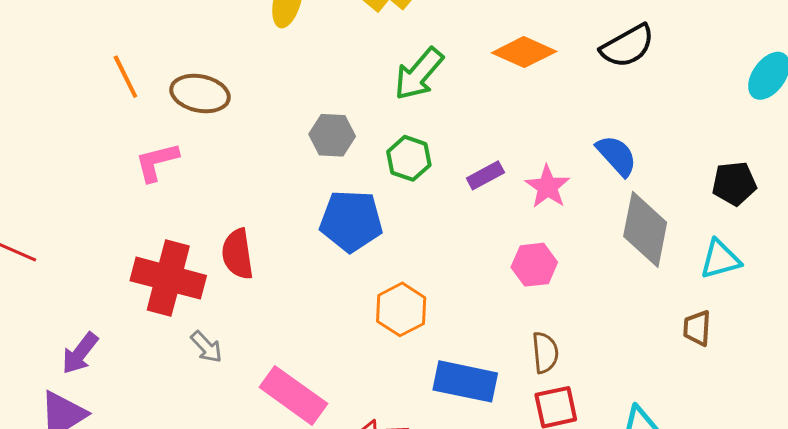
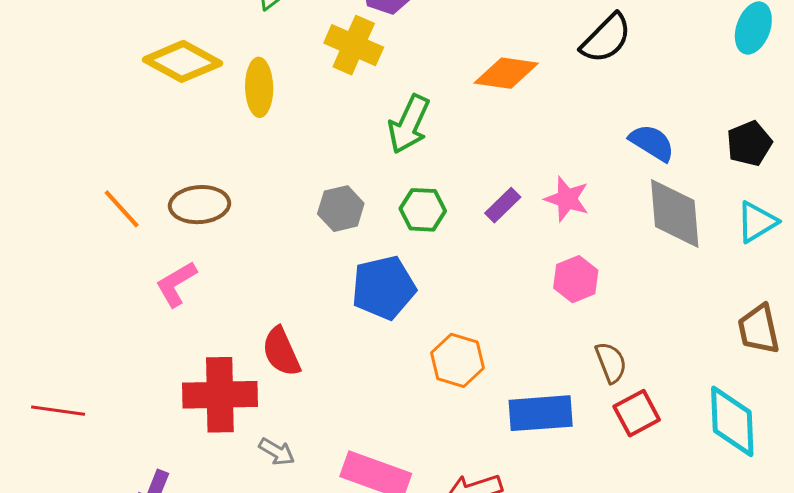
blue semicircle: (617, 156) -> (652, 143), moved
brown trapezoid: (697, 328) -> (759, 329), moved, size x1.4

